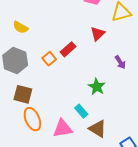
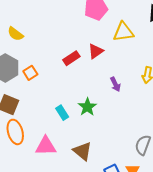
red rectangle: (68, 49) -> (71, 58), moved
orange square: (49, 59) -> (30, 73), moved
cyan rectangle: (81, 111) -> (62, 113), moved

